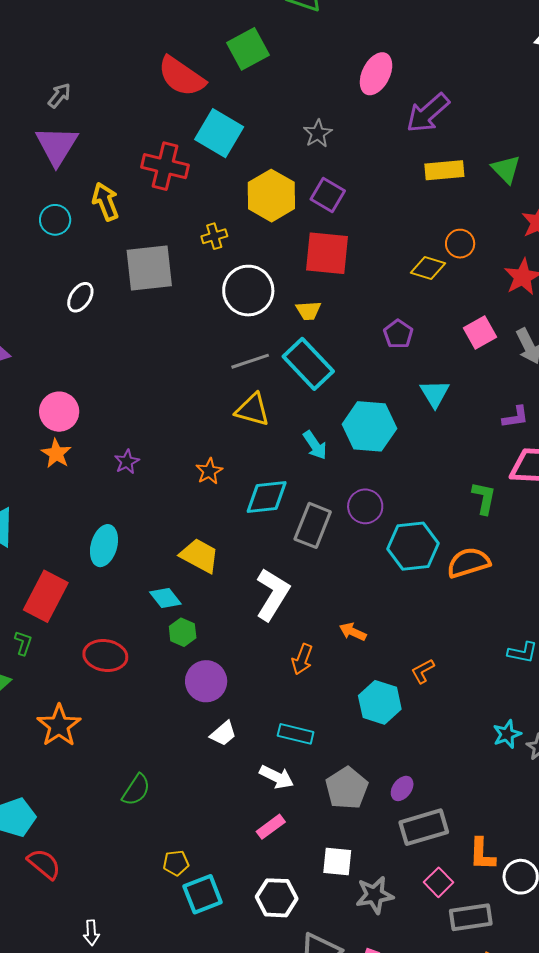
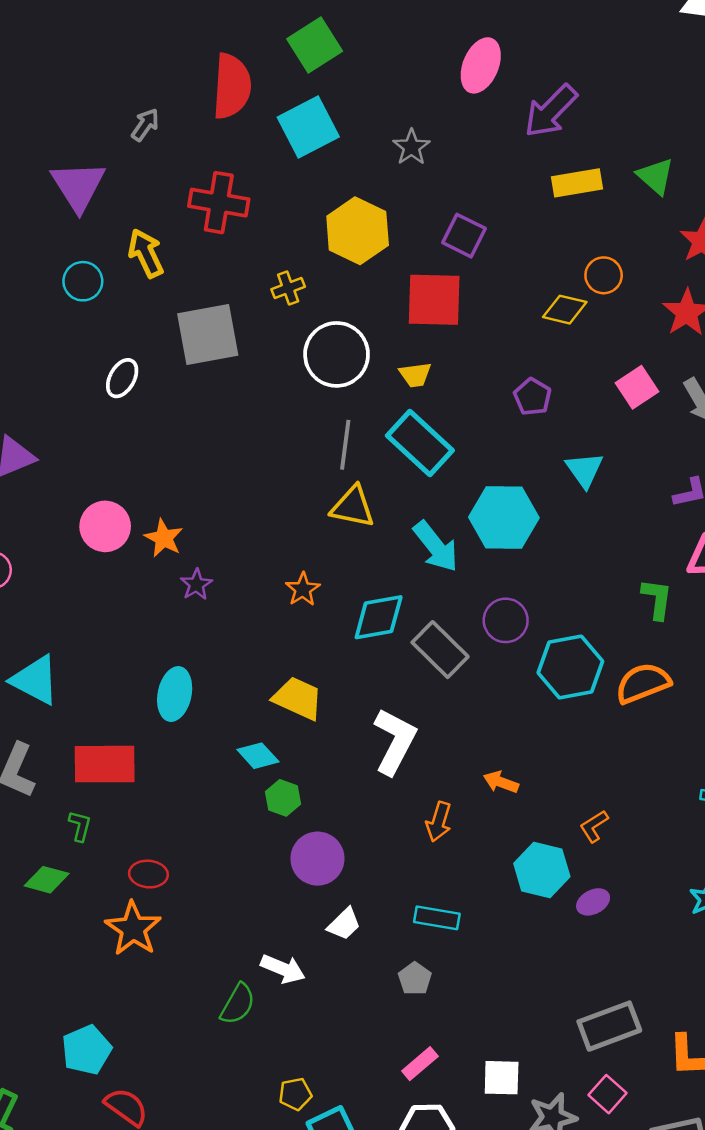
red semicircle: (181, 76) -> (232, 86), turned -117
gray arrow: (59, 96) -> (145, 125), moved
cyan square: (219, 133) -> (308, 127), moved, turned 36
purple square: (328, 195) -> (464, 236), moved
gray line: (250, 361) -> (345, 445), turned -60
cyan arrow: (315, 445) -> (436, 547), size x1.4
orange star: (56, 454) -> (164, 538), moved
gray rectangle: (313, 525) -> (440, 650), turned -63
red rectangle: (46, 596) -> (105, 764), turned 66
red ellipse: (105, 656) -> (148, 874), moved, size x0.7
white arrow: (277, 777) -> (283, 969), moved
gray pentagon: (347, 788) -> (415, 979), moved, size x0.6
purple ellipse: (402, 788) -> (593, 902), moved, turned 30
pink rectangle: (271, 827) -> (420, 1064), moved
pink square: (438, 882) -> (607, 1094), moved

